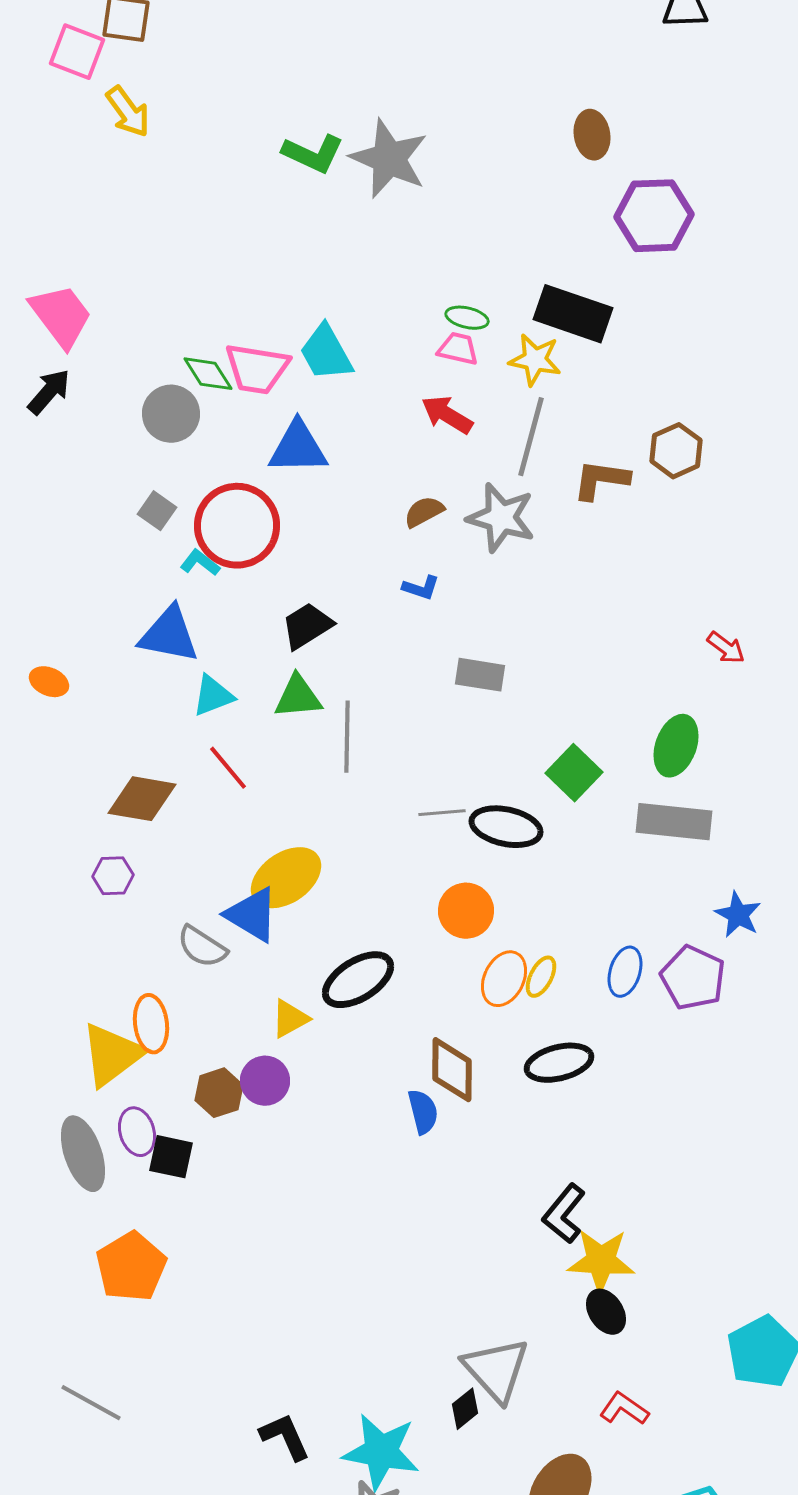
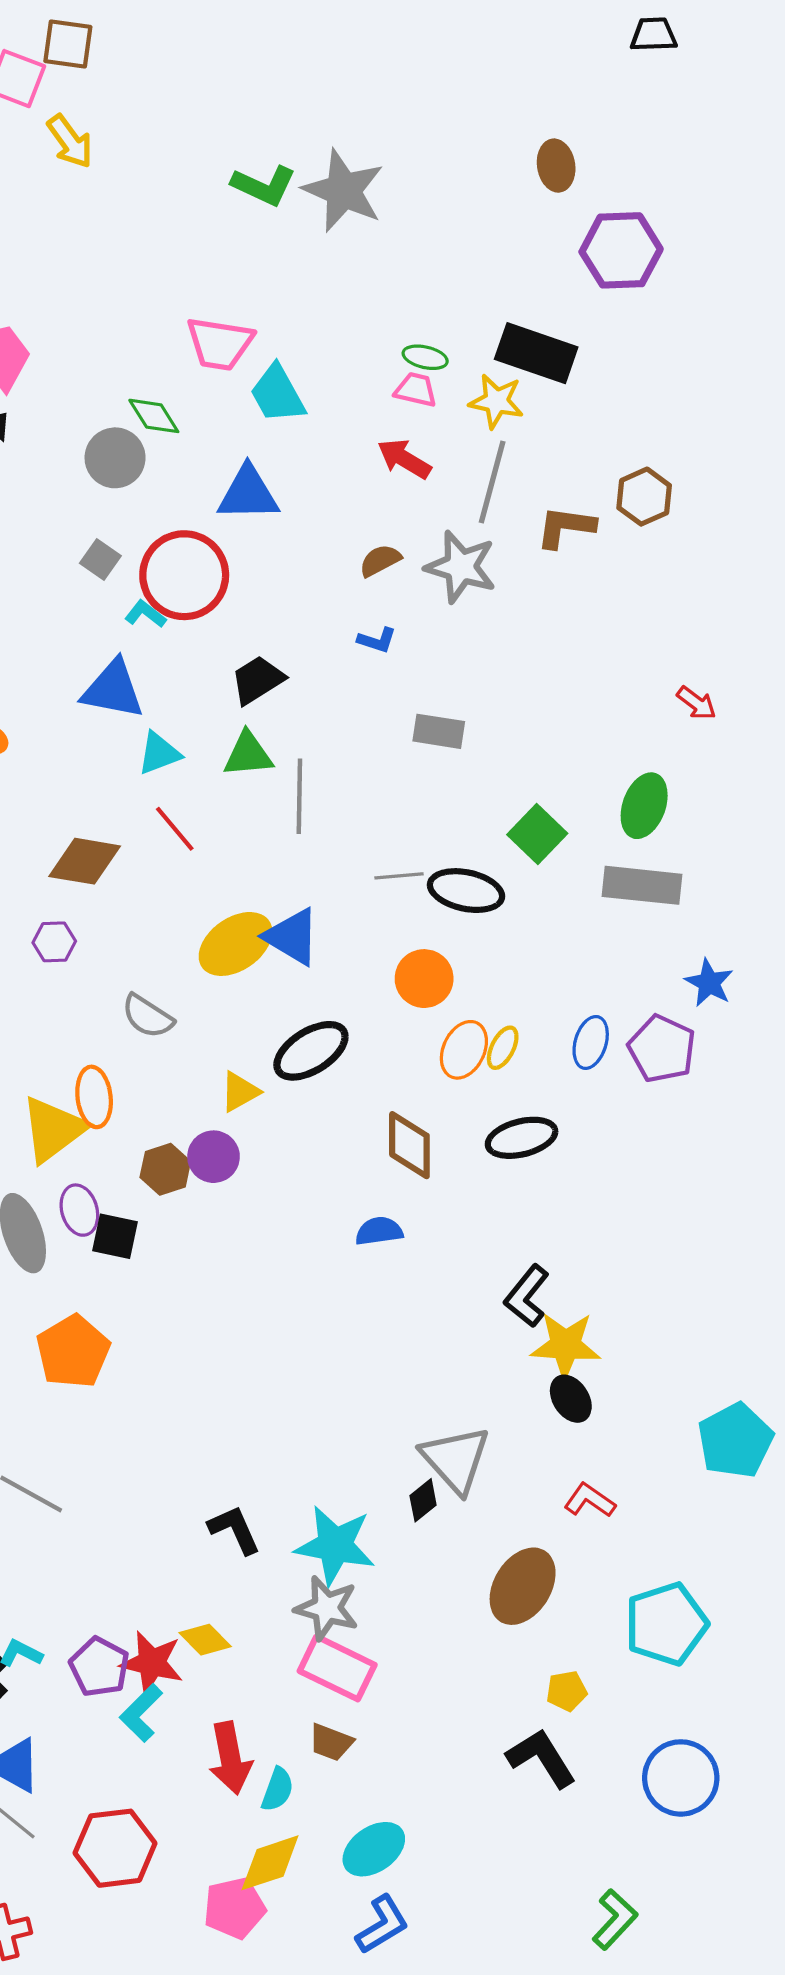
pink trapezoid: (257, 369) -> (220, 344), moved
blue triangle: (252, 915) -> (292, 937), moved
blue semicircle: (423, 1112) -> (379, 1231), moved, turned -84

